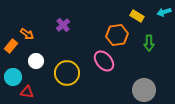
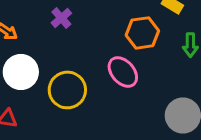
white circle: (36, 61) -> (21, 72), size x1.5

